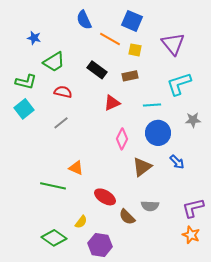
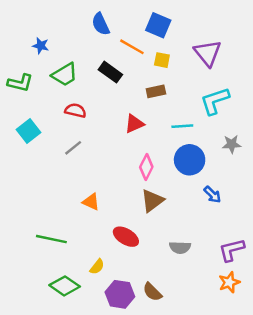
black rectangle: (97, 70) -> (110, 72), moved
green L-shape: (26, 82) -> (20, 83), moved
brown triangle: (142, 167) -> (152, 201), moved
green line: (53, 186) -> (51, 239), moved
brown semicircle: (127, 217) -> (152, 292), moved
orange star: (191, 235) -> (229, 282), turned 30

